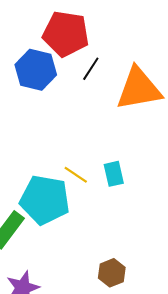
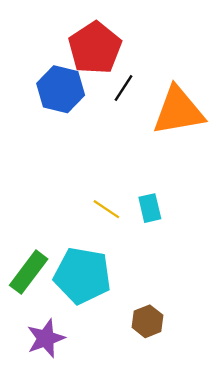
red pentagon: (66, 34) -> (95, 48), turned 30
cyan pentagon: (45, 200) -> (82, 276), moved

